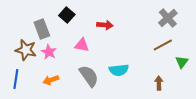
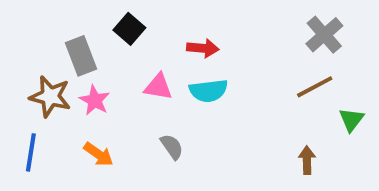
cyan semicircle: (119, 70) -> (208, 91), moved
gray semicircle: (89, 76) -> (172, 147), size x0.6
orange arrow: (51, 80) -> (98, 154), turned -126

